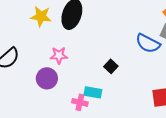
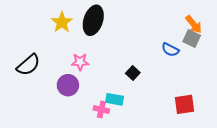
yellow star: (41, 16) -> (62, 22), turned 30
blue semicircle: (148, 43) -> (170, 50), size x0.7

